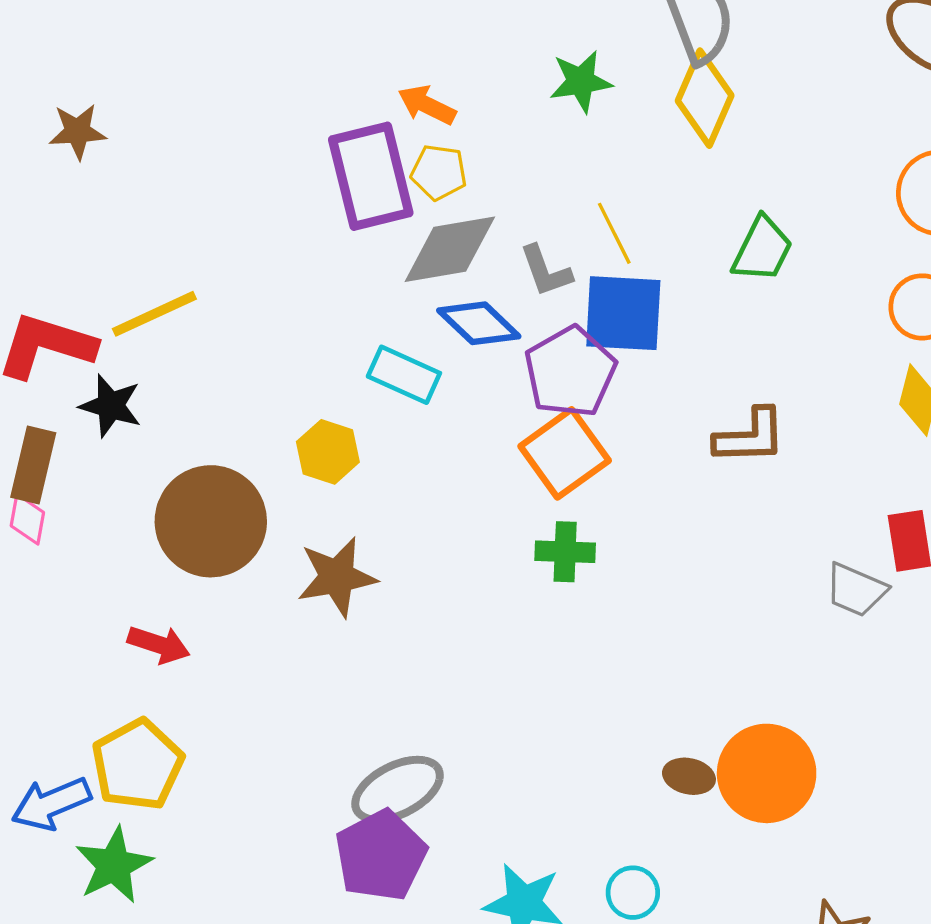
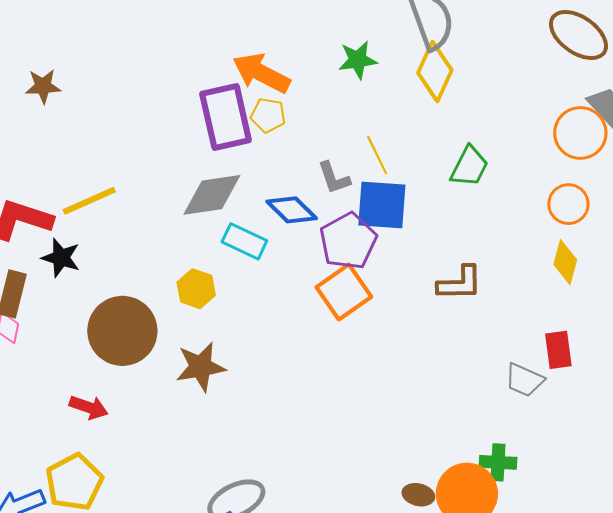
orange arrow: (427, 105) -> (261, 73), size x1.6
gray diamond: (450, 249) -> (212, 195), moved
green cross: (565, 552) -> (498, 462), moved

